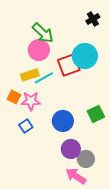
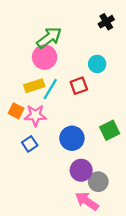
green arrow: (43, 33) -> (49, 38), turned -80
cyan circle: (85, 56) -> (97, 64), size x0.6
red square: (69, 65) -> (79, 86), moved, size x0.7
cyan line: (44, 78) -> (50, 89), turned -30

